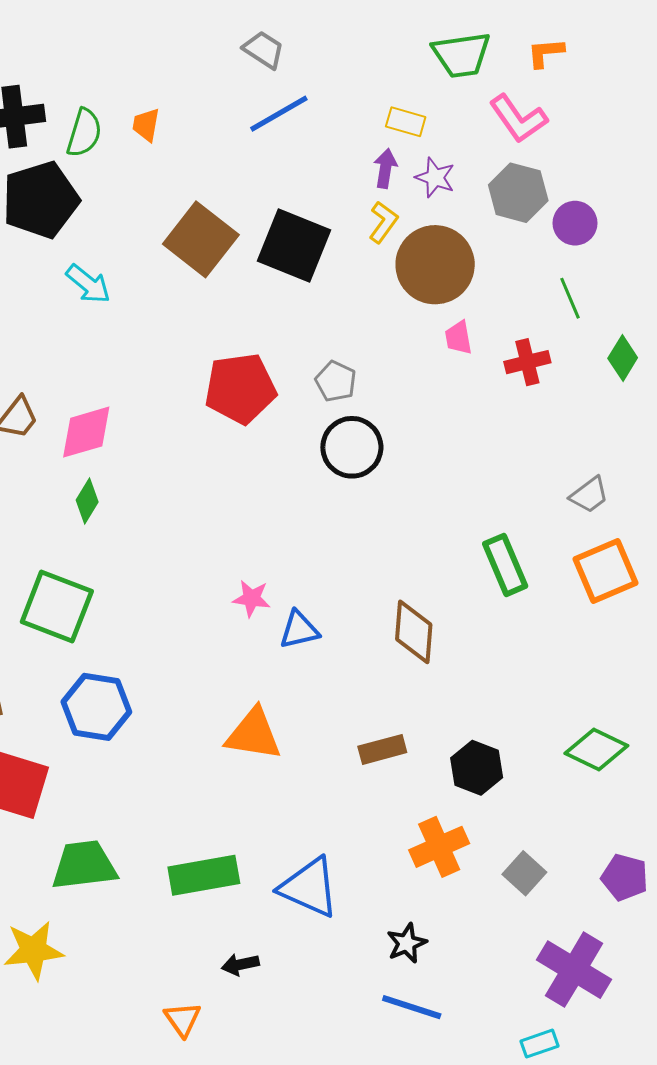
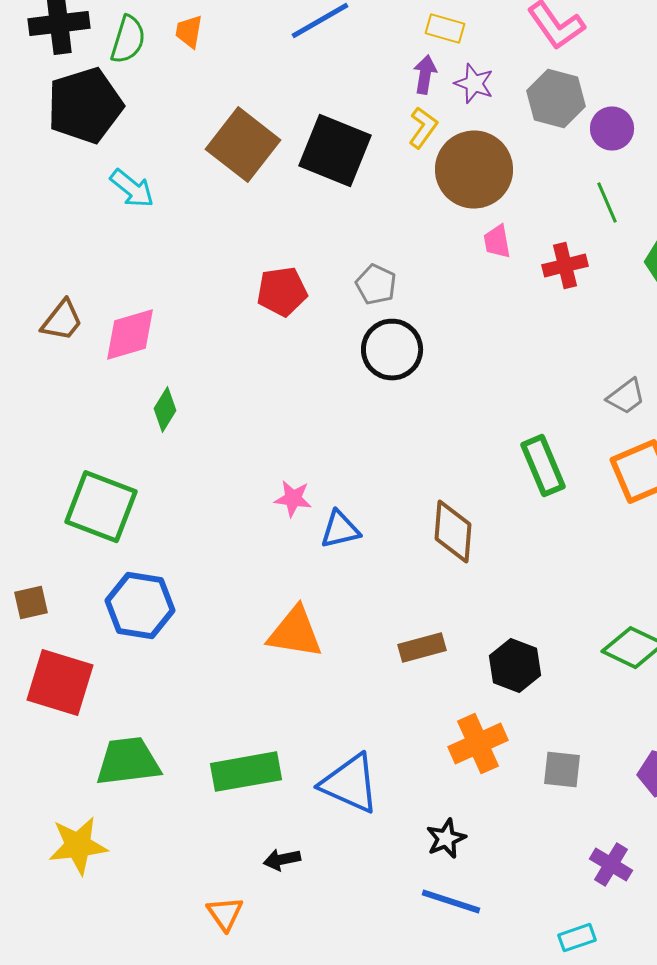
red pentagon: (240, 388) -> (282, 292), size x0.7
green diamond: (87, 501) -> (165, 410), moved
gray square: (524, 873) -> (562, 770), turned -36
purple cross: (574, 970) -> (611, 865), size x0.6

